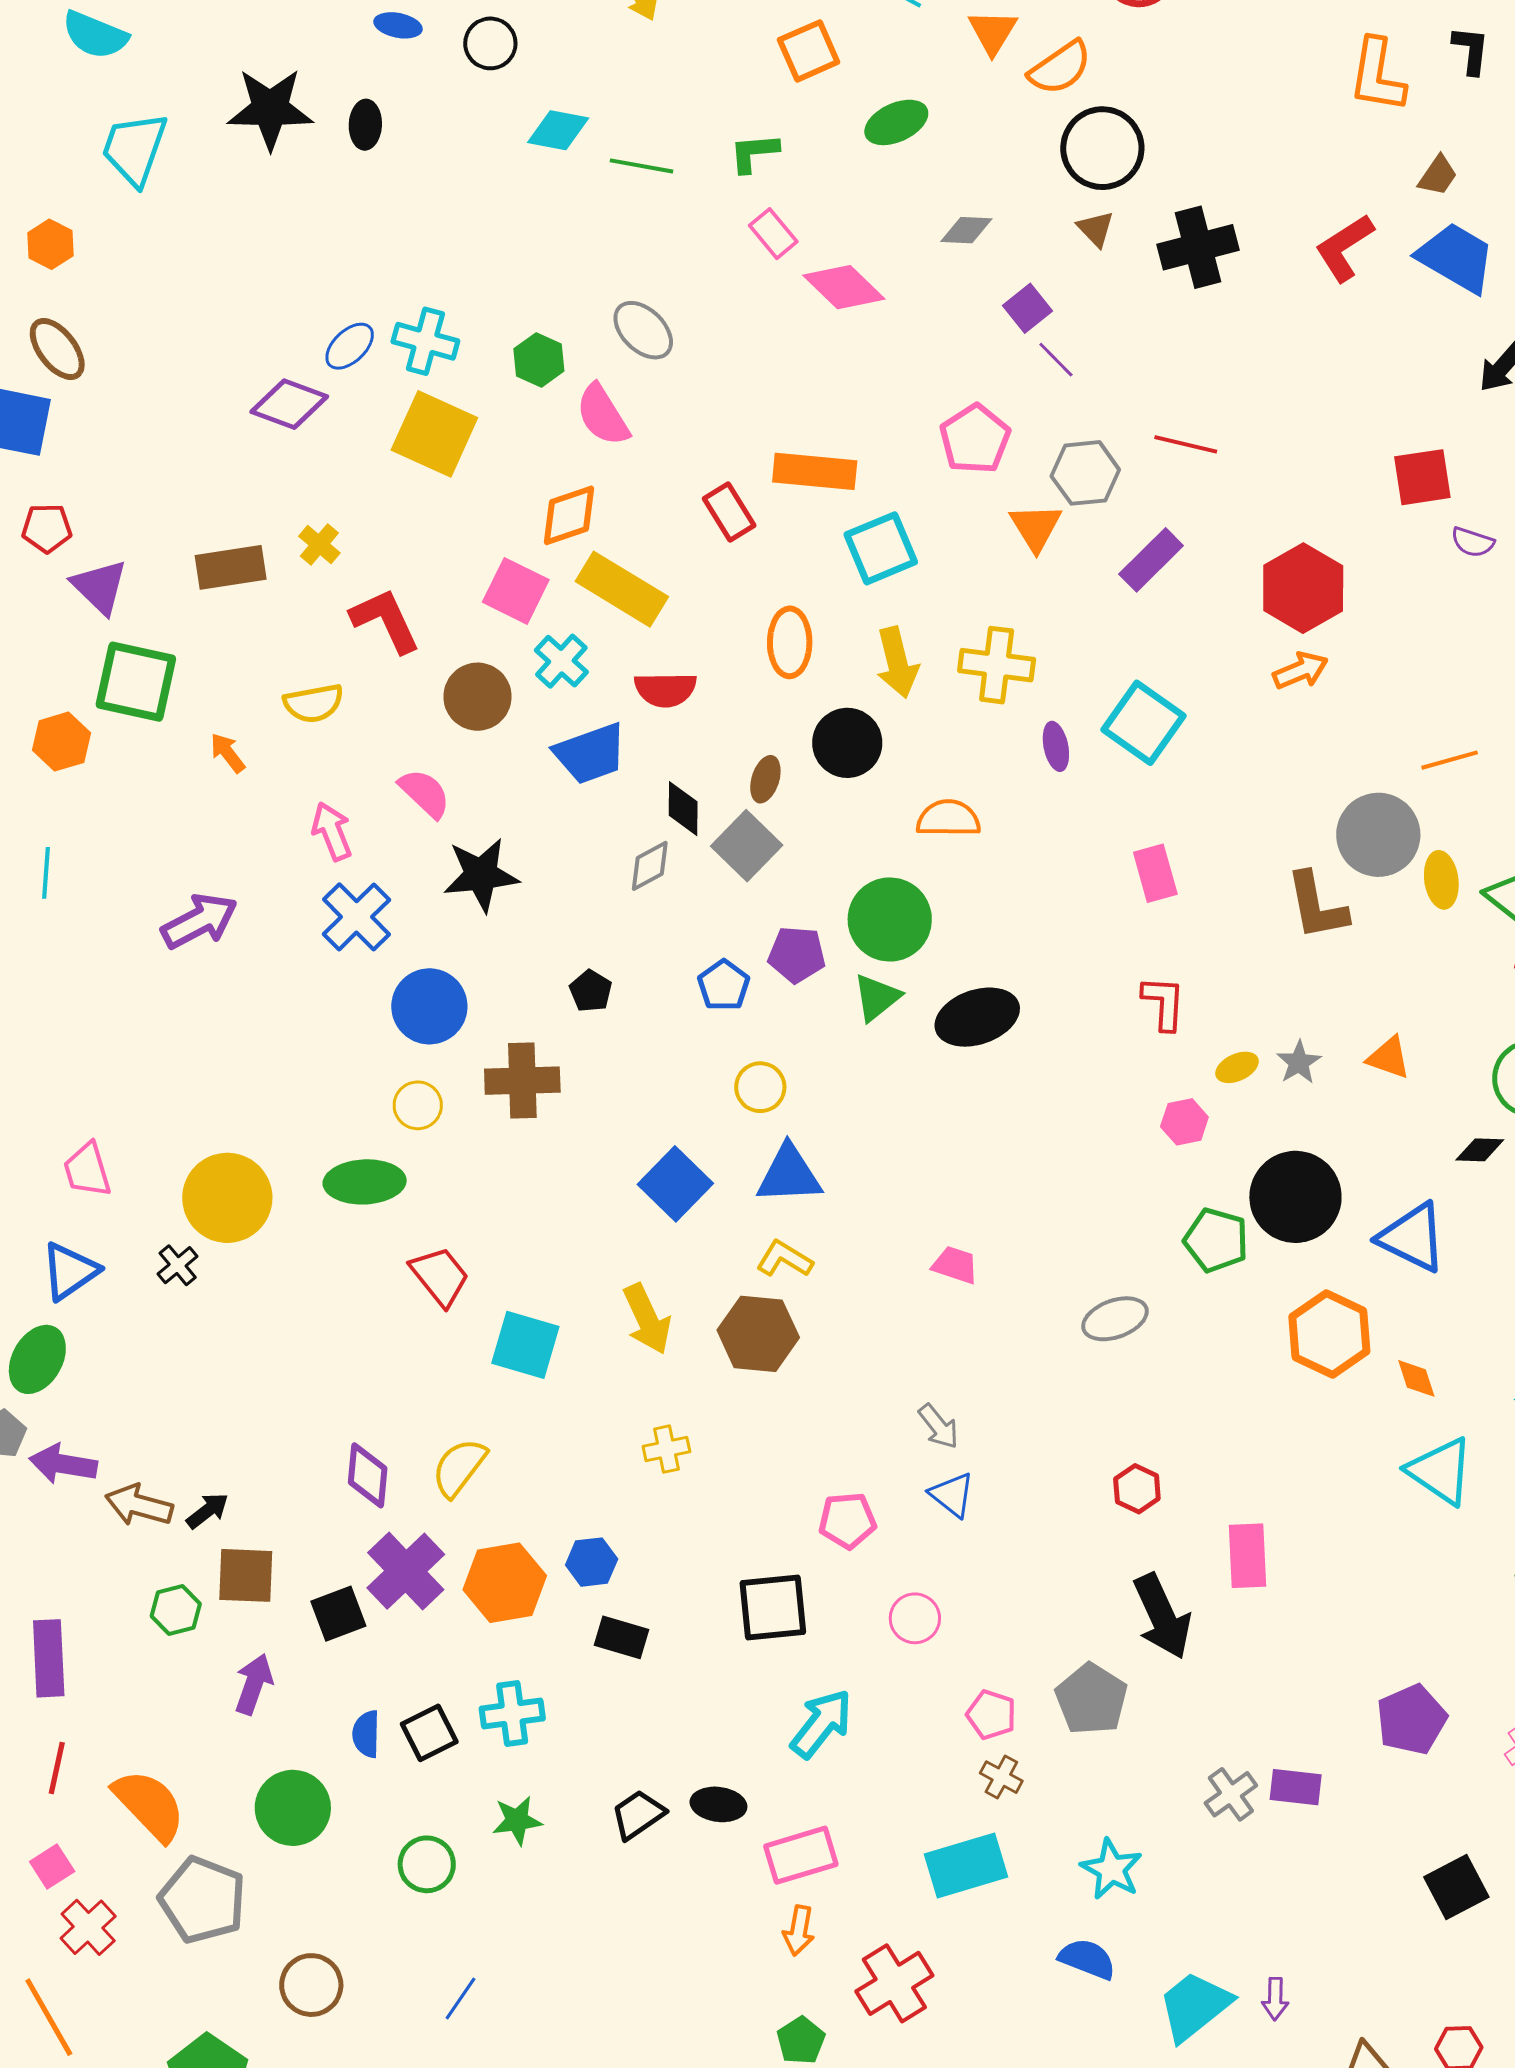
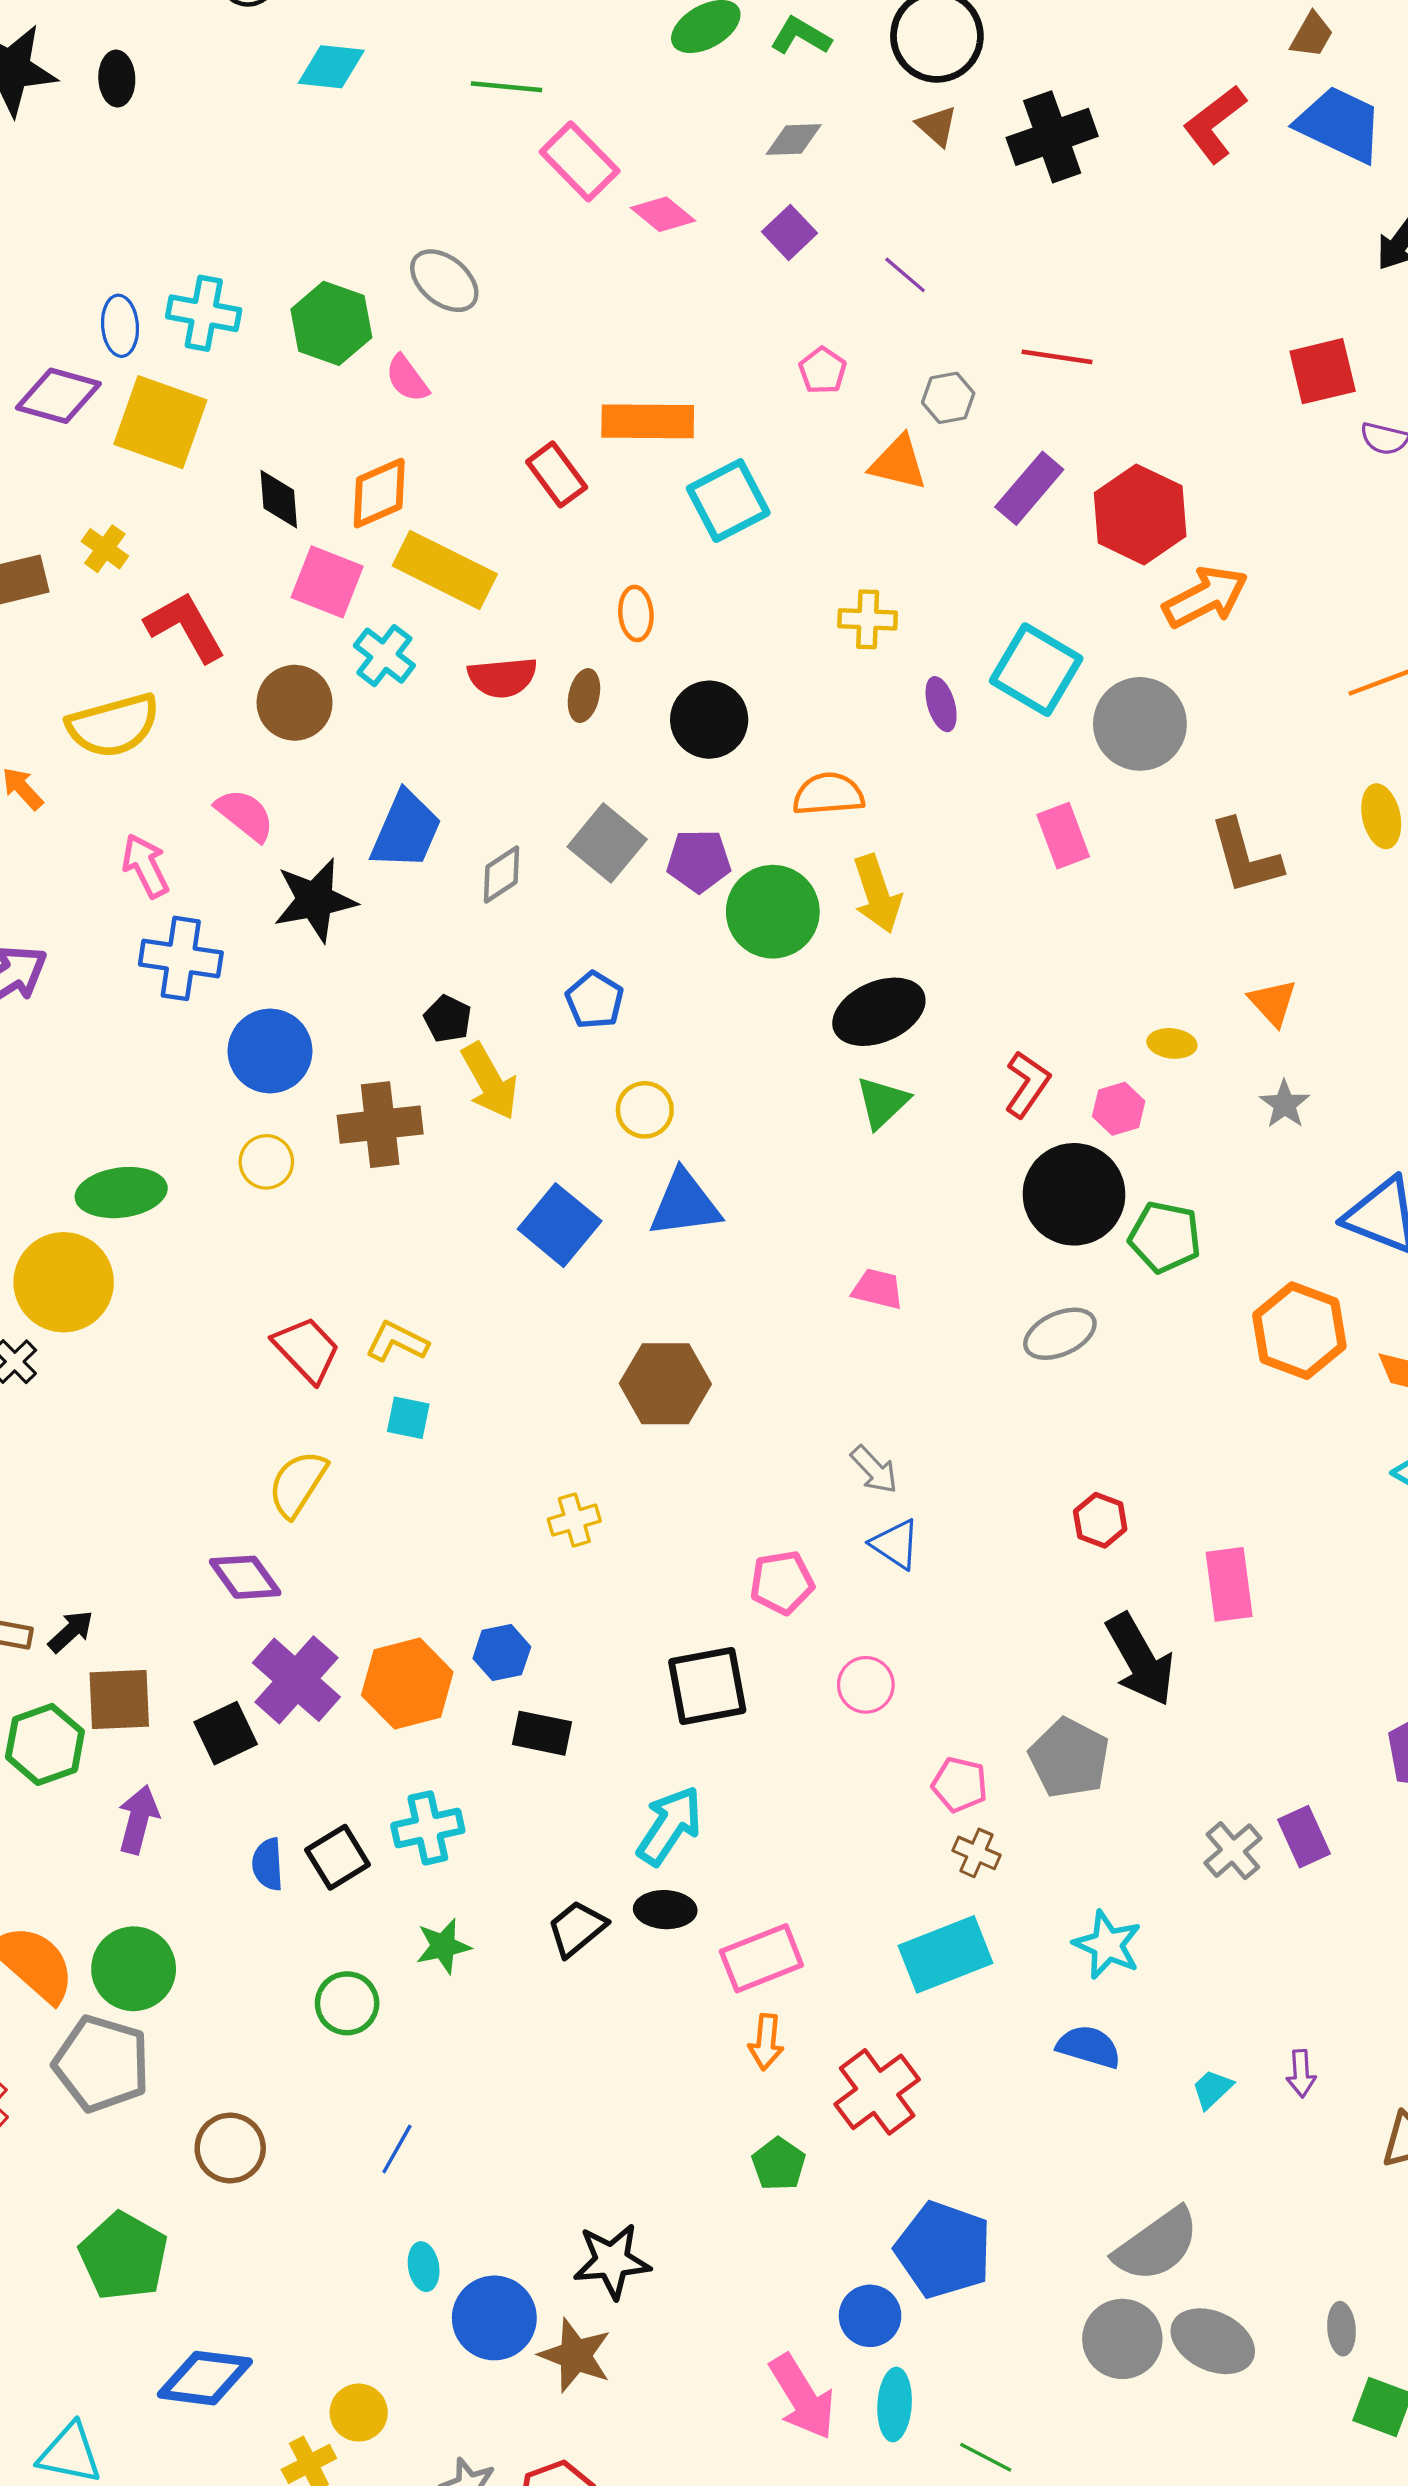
green L-shape: (754, 153) -> (801, 36), moved, turned 40
green line: (642, 166) -> (506, 87), moved
pink rectangle: (773, 234) -> (580, 161), size x1.4
pink diamond: (844, 287) -> (663, 214), size x0.7
purple square: (1028, 308) -> (790, 232), moved
blue ellipse: (350, 346) -> (120, 326), turned -46
green hexagon: (539, 360) -> (331, 323), size x1.4
pink semicircle: (603, 415) -> (407, 379), size x0.7
yellow square: (434, 434) -> (160, 422), moved
pink pentagon: (975, 439) -> (823, 371), size x0.6
gray hexagon: (1085, 473) -> (948, 398), size x0.7
orange triangle: (1036, 527) -> (898, 463), turned -40
red hexagon: (1303, 588) -> (1140, 514), moved
orange ellipse: (790, 642) -> (636, 613), size x0.7
yellow arrow: (897, 662) -> (877, 894), moved
yellow cross: (997, 665) -> (868, 619), size x0.7
orange arrow: (1301, 670) -> (1205, 597), size x1.4
yellow semicircle: (314, 703) -> (113, 725), size x1.4
blue trapezoid: (590, 753) -> (406, 830), moved, turned -42
brown ellipse: (765, 779) -> (584, 696), moved
black diamond: (683, 809) -> (279, 499), moved
gray circle: (1378, 835) -> (1140, 724), moved
blue cross: (356, 917) -> (181, 958), turned -32
purple pentagon: (797, 955) -> (699, 861), moved
green triangle: (877, 997) -> (882, 1102), moved
red L-shape: (1164, 1003) -> (1027, 1084), moved, turned 36
orange triangle: (1389, 1058) -> (1273, 1002), moved, turned 33
gray star: (1299, 1062) -> (1285, 1104), moved
yellow ellipse: (1237, 1067) -> (1172, 1043), turned 36
green ellipse: (365, 1182) -> (121, 1193), moved
black circle: (1295, 1197) -> (1074, 1194), moved
yellow L-shape: (784, 1259) -> (397, 1342), moved
yellow arrow: (647, 1319) -> (490, 1081), moved
cyan square: (525, 1345) -> (408, 1418), size x0.6
yellow semicircle: (459, 1467) -> (298, 1484), moved
purple diamond: (368, 1475) -> (245, 1577), turned -36
green hexagon: (176, 1610) -> (45, 1744), size x1.4
cyan arrow: (821, 1724) -> (670, 1826), moved
purple rectangle: (1296, 1787) -> (1304, 1837), turned 64
green circle: (293, 1808) -> (134, 1969), moved
cyan trapezoid: (1194, 2006) -> (1212, 2089), size x0.5

